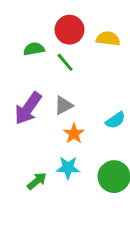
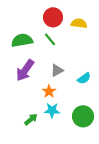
green semicircle: (34, 49) -> (22, 40), moved, size x1.5
gray triangle: (64, 105) -> (57, 70), moved
orange star: (74, 134) -> (49, 91), moved

